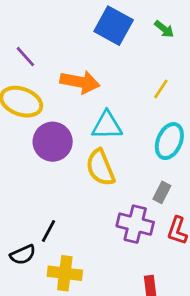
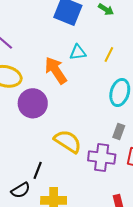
orange arrow: (80, 82) -> (56, 70), moved, turned -128
cyan triangle: (107, 125) -> (78, 52), moved, size x0.7
yellow semicircle: (100, 168) -> (68, 141), moved, turned 152

